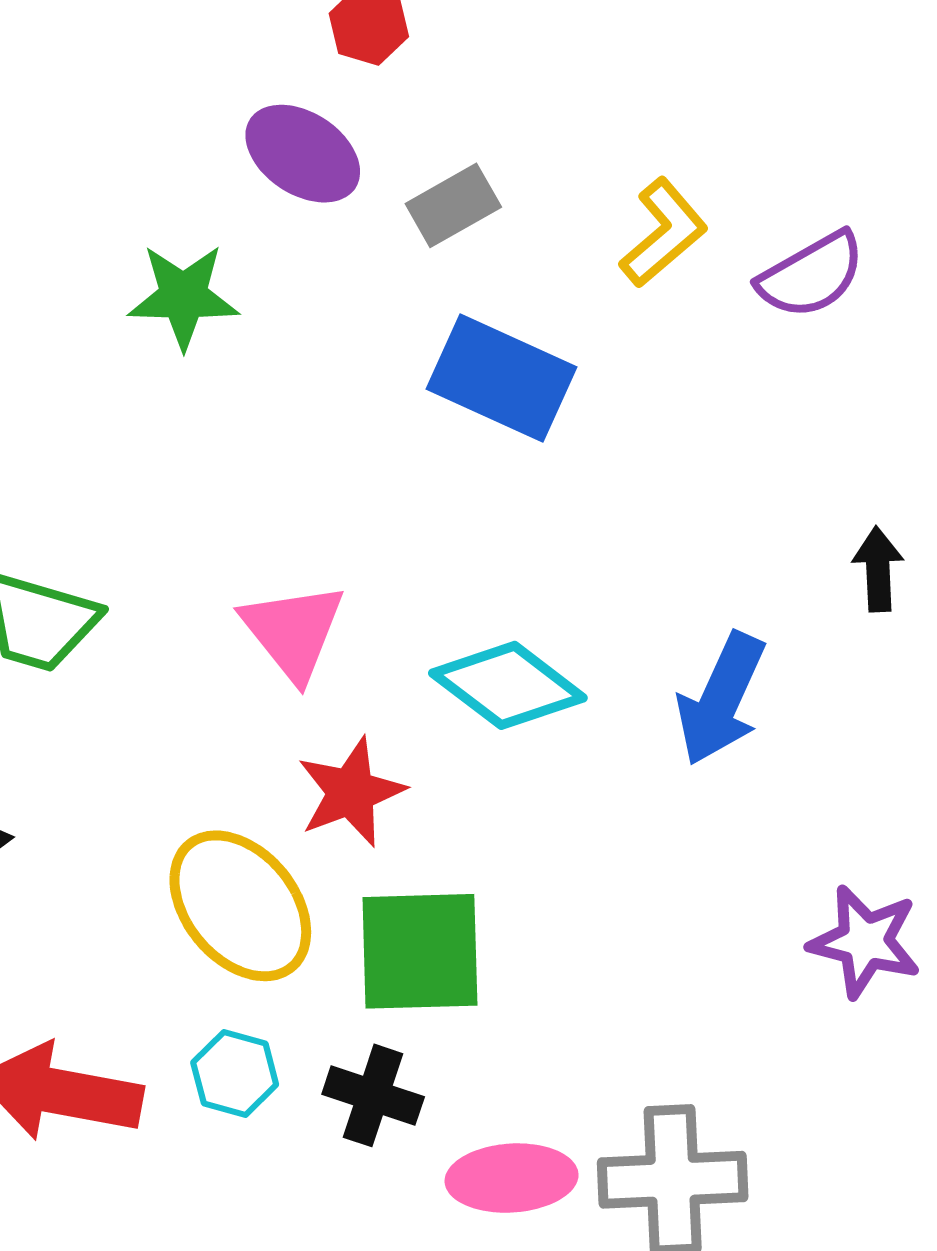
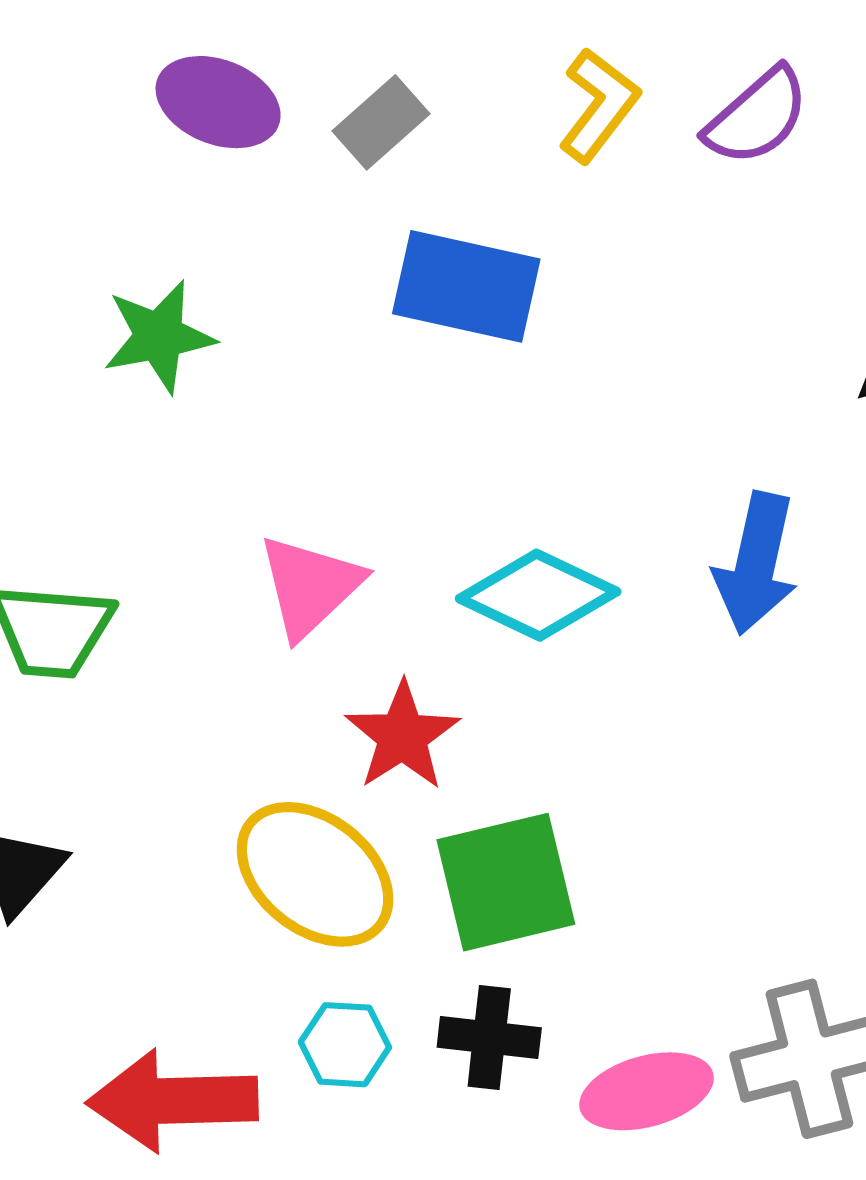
green star: (183, 296) -> (159, 336), moved
pink triangle: (293, 631) -> (310, 586), turned 37

